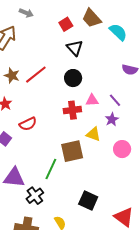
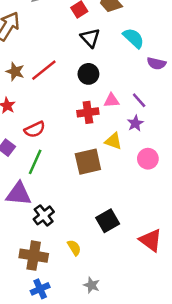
cyan semicircle: (118, 32) -> (134, 38), moved
green line: (51, 169) -> (35, 162), moved
black square: (88, 200) -> (108, 221), turned 36

